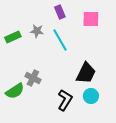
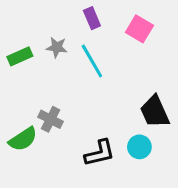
pink square: (91, 19) -> (139, 29), turned 30
black trapezoid: (86, 73) -> (155, 112), moved, turned 130
black L-shape: (65, 100) -> (100, 153), turned 45

